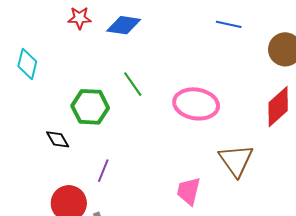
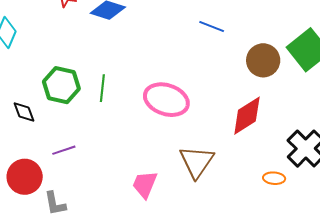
green line: (133, 84) -> (102, 88), moved, turned 32
purple line: (103, 171) -> (64, 150), turned 40

